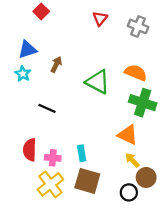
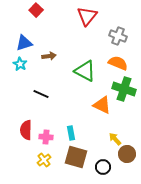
red triangle: (100, 18) -> (87, 16), size x1.5
gray cross: (138, 26) -> (118, 36), moved
brown arrow: (56, 65) -> (49, 56), turned 56
orange triangle: (128, 135) -> (102, 105), moved
yellow cross: (50, 184) -> (44, 160), size x0.6
black circle: (129, 192) -> (103, 167), moved

